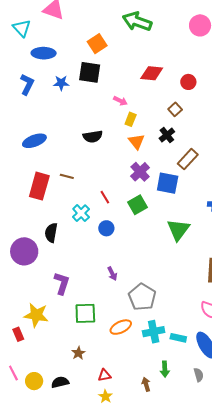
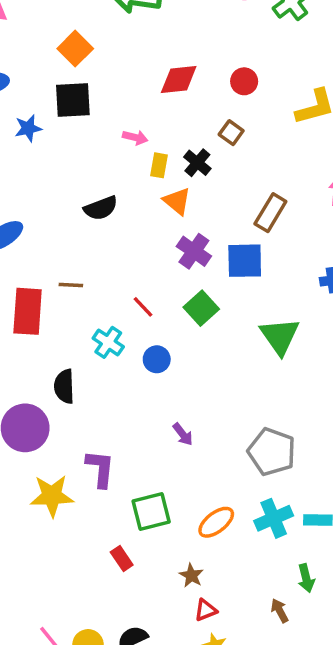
black cross: (167, 135) -> (197, 163), moved
gray pentagon: (142, 297) -> (272, 452), moved
yellow star: (36, 315) -> (52, 496), moved
red rectangle: (18, 334) -> (122, 558), moved
brown star: (78, 353) -> (191, 575), moved

